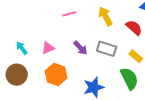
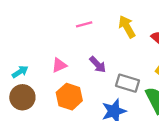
cyan arrow: (22, 48) -> (20, 72), moved, turned 96
gray rectangle: (107, 49) -> (127, 83), moved

